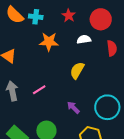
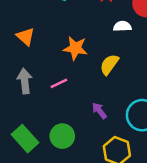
orange star: (49, 42) -> (75, 48), moved

